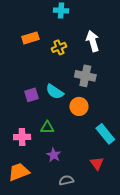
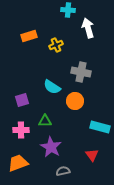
cyan cross: (61, 11) -> (68, 10), moved
white arrow: (93, 41) -> (88, 28), moved
purple square: (32, 95) -> (22, 100), moved
cyan rectangle: (105, 134) -> (100, 127), turned -36
purple star: (54, 155) -> (51, 147), size x1.5

